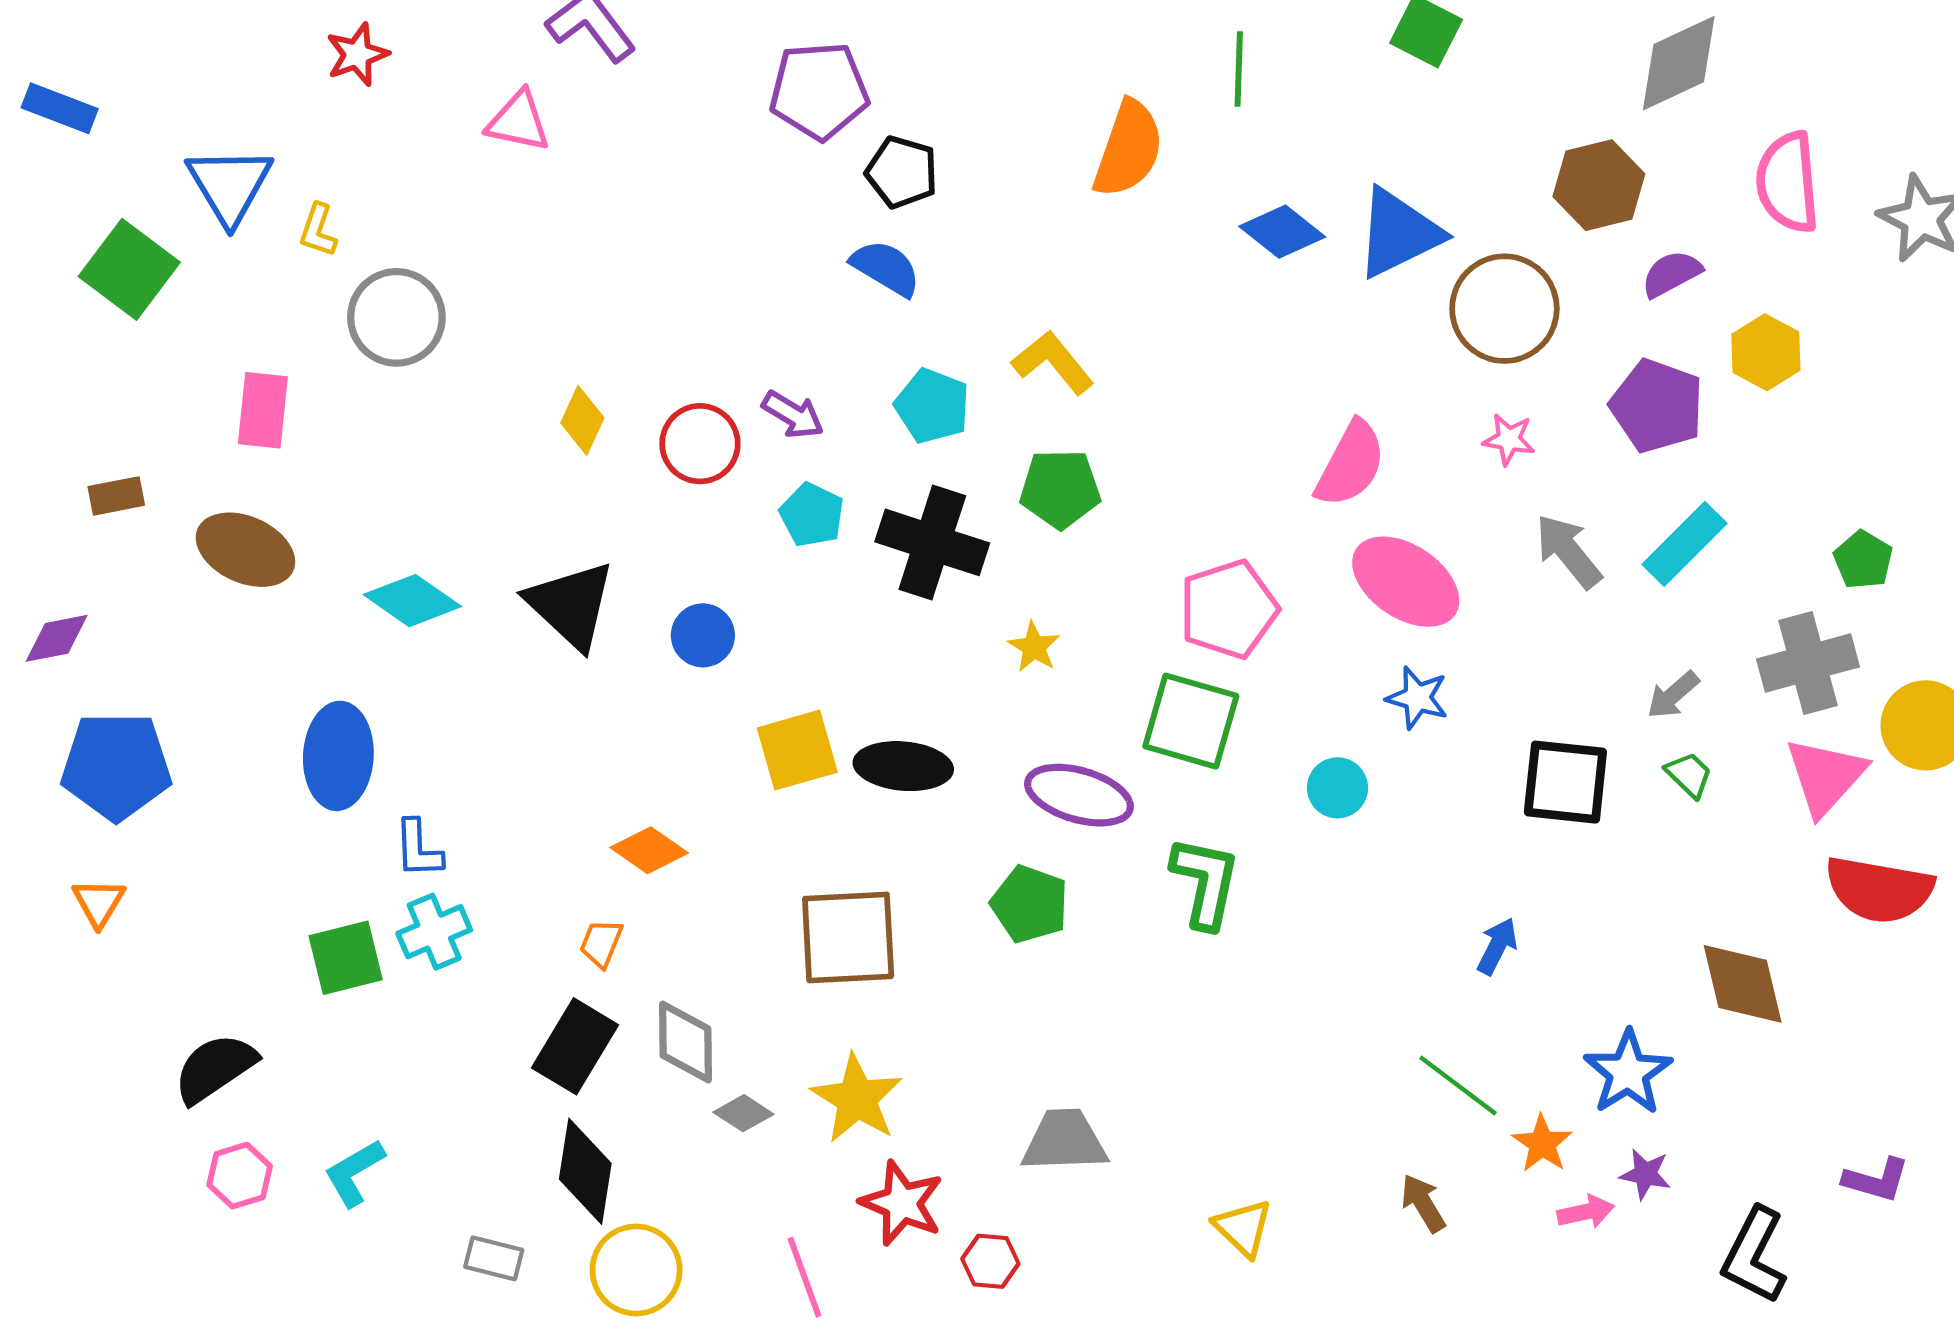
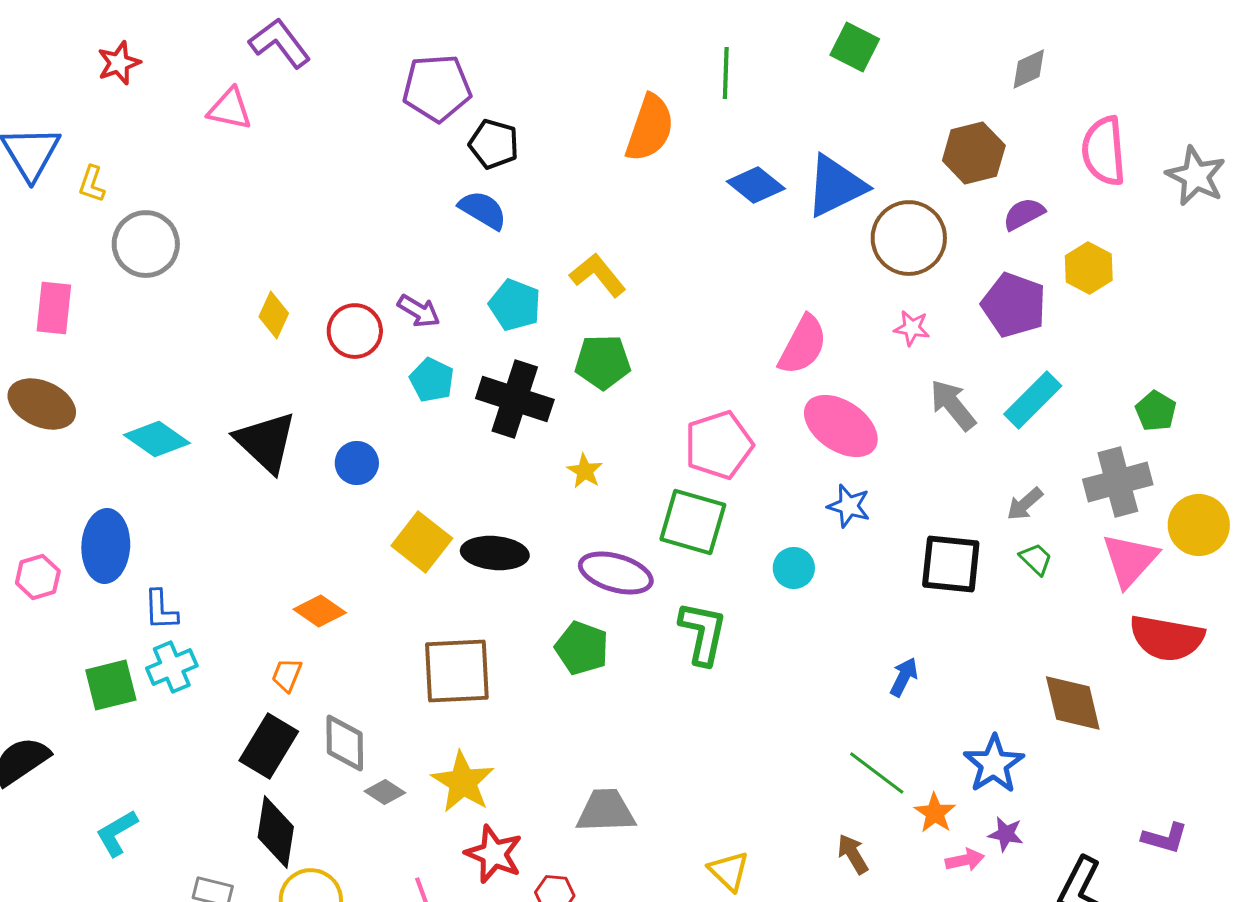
gray diamond: (1679, 63) -> (1029, 69), size x0.6
yellow square: (797, 750) -> (422, 542), turned -36
pink hexagon: (240, 1176) -> (38, 577), moved

